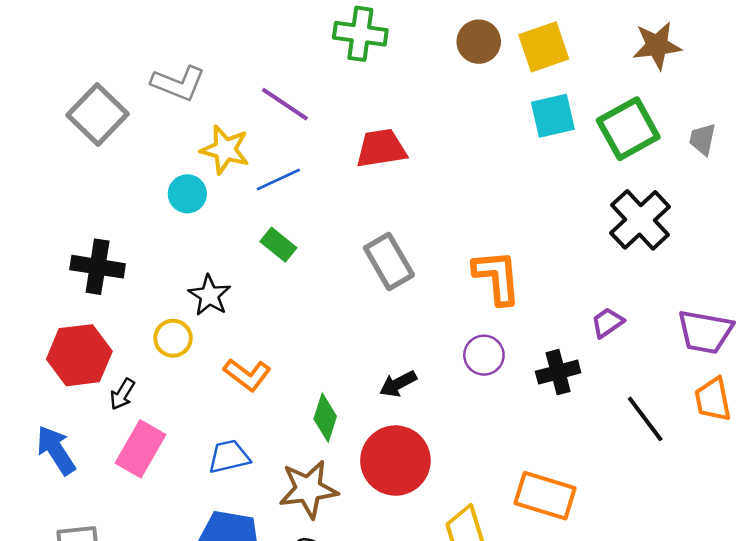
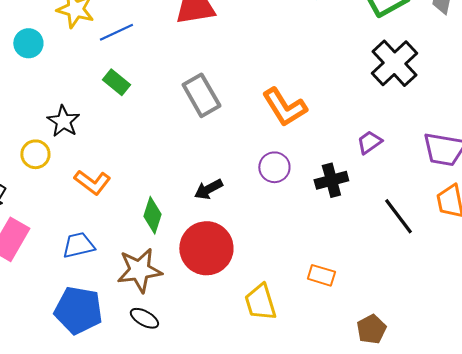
cyan circle: (187, 194) -> (28, 43), moved
orange L-shape: (497, 277) -> (284, 107), turned 153
orange rectangle: (545, 496) -> (321, 275), size x0.6

